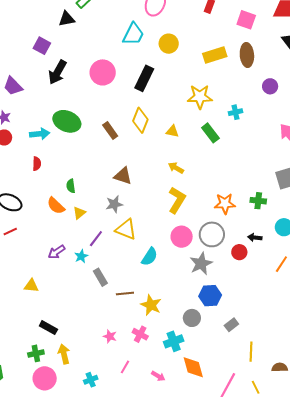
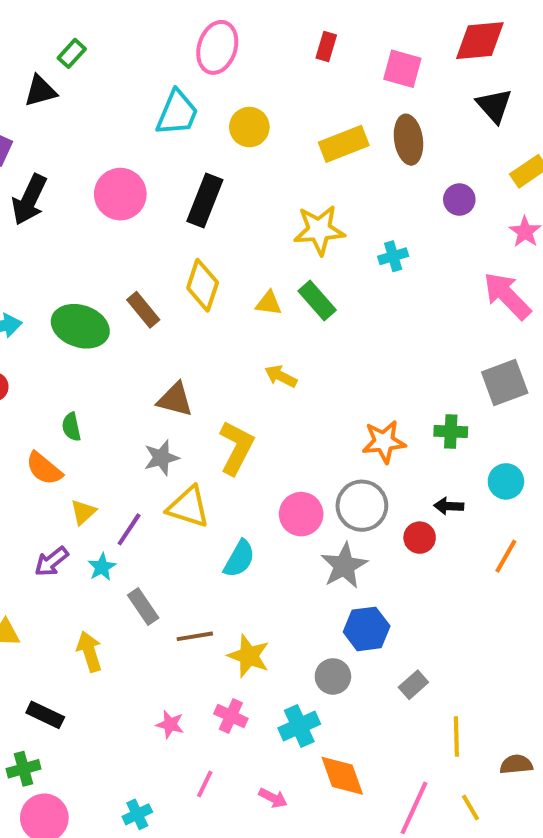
green ellipse: (67, 121) -> (80, 326), moved
green rectangle: (210, 133) -> (317, 301), moved
yellow L-shape: (177, 200) -> (236, 448), moved
yellow triangle: (79, 213) -> (83, 512), moved
yellow arrow: (64, 354) -> (89, 652), moved

